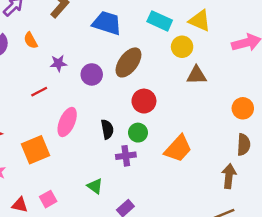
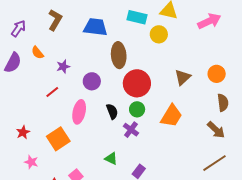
brown ellipse: (128, 62) -> (119, 55), turned -30
purple circle: (92, 74) -> (92, 81), moved
brown triangle: (197, 75) -> (183, 77), moved, turned -30
red circle: (144, 101) -> (137, 83), size x1.4
purple cross: (126, 156) -> (131, 130), turned -35
brown arrow: (229, 176) -> (216, 130), turned 138

